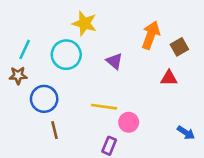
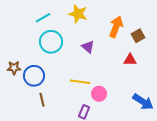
yellow star: (84, 23) -> (78, 14), moved
cyan line: (25, 49) -> (43, 18), moved, turned 35
brown star: (18, 75) -> (14, 68), moved
blue arrow: (186, 133) -> (143, 102), size x1.5

